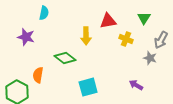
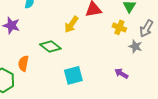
yellow arrow: (86, 36) -> (71, 24), turned 36
yellow cross: (126, 39) -> (119, 27), moved

